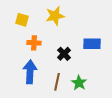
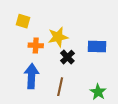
yellow star: (55, 16) -> (58, 37), moved
green star: (79, 83) -> (98, 92), moved

